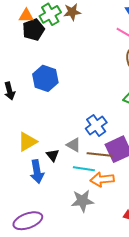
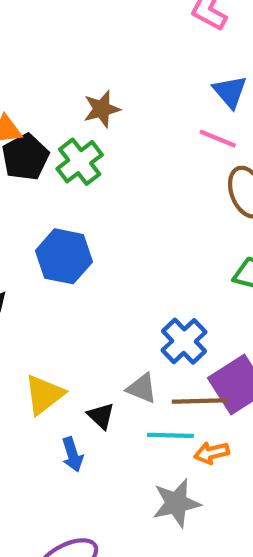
green cross: (50, 14) -> (80, 162), moved
blue arrow: (37, 172) -> (72, 455), size x0.7
orange arrow: (102, 179) -> (212, 453), size x0.7

